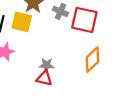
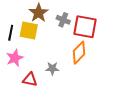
orange diamond: (93, 60) -> (79, 53), moved
red triangle: (44, 78) -> (30, 80), moved

